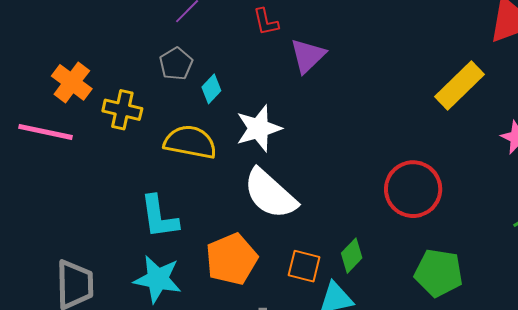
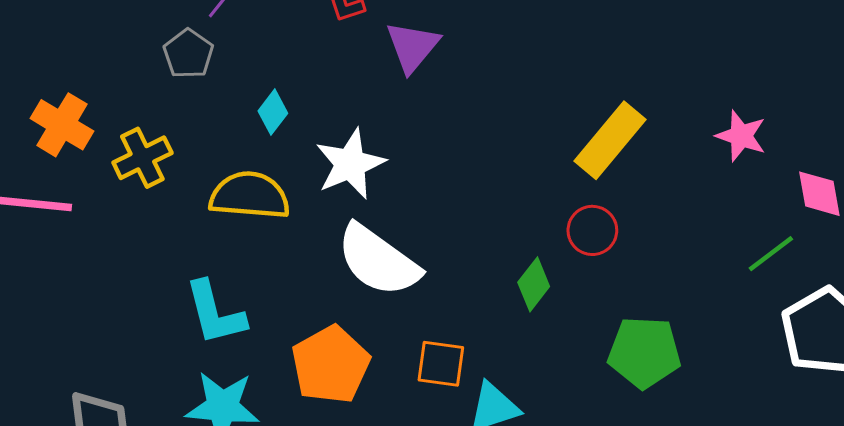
gray pentagon: (176, 64) -> (188, 54), moved
yellow rectangle: (460, 85) -> (610, 140), moved
yellow cross: (122, 110) -> (142, 158), turned -33
red circle: (413, 189) -> (592, 230), size x0.6
green diamond: (352, 256) -> (534, 284), moved

